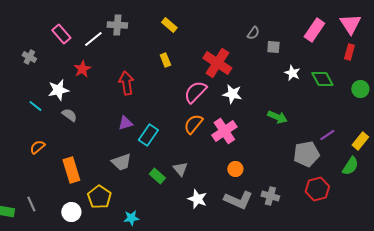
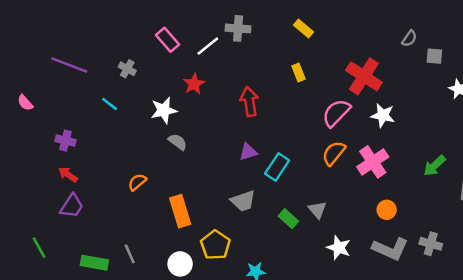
cyan line: (35, 106) -> (110, 104), moved
green arrow: (277, 117) -> (434, 166), moved, turned 114

